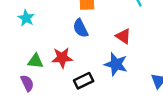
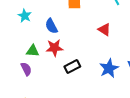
blue semicircle: (80, 28) -> (51, 26), moved
blue star: (116, 64) -> (109, 68), moved, turned 30

